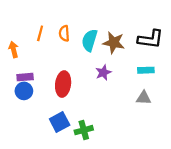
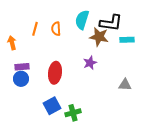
black L-shape: (151, 39) -> (111, 23), moved
cyan semicircle: (90, 40) -> (82, 20), moved
cyan rectangle: (146, 70) -> (127, 40), moved

